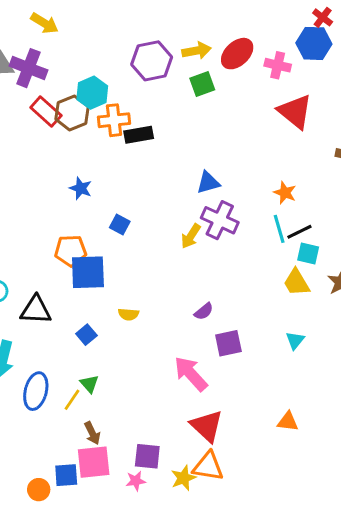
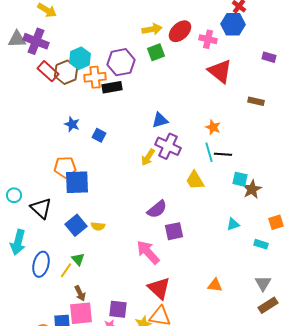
purple hexagon: (152, 61) -> (121, 62), moved
blue square: (120, 225) -> (99, 135), moved
black line: (299, 232) -> (223, 154), turned 30
cyan square: (308, 253) -> (240, 179), moved
yellow trapezoid: (297, 282) -> (195, 180), moved
black triangle: (36, 310) -> (41, 208), turned 40
purple semicircle: (204, 311) -> (157, 209), size x1.5
yellow semicircle: (128, 314) -> (98, 226), moved
blue square: (86, 335) -> (76, 225), size x1.5
cyan triangle: (295, 340) -> (233, 224), moved, turned 32

